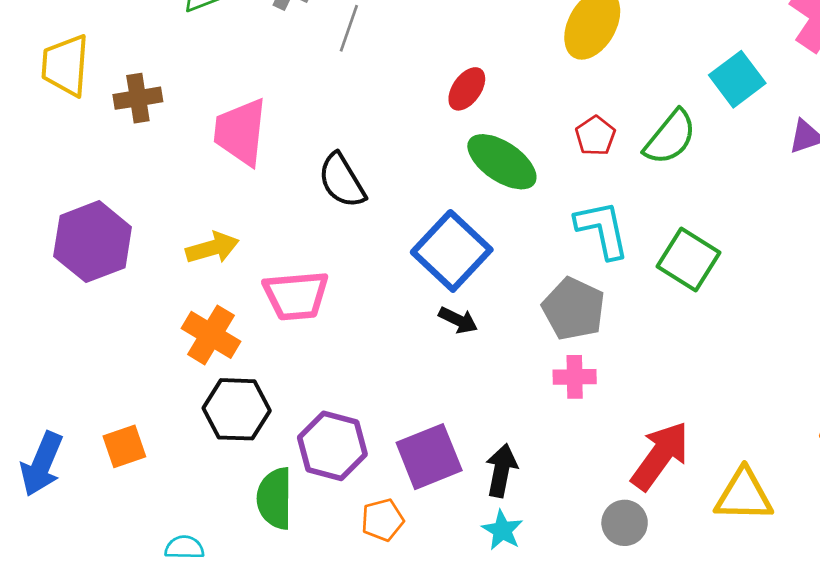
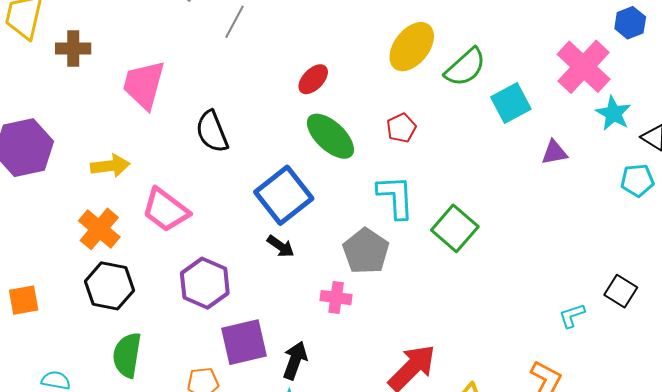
green semicircle: (670, 137) -> (465, 67), moved
pink trapezoid: (296, 296) -> (166, 210), turned 33
pink cross: (575, 377) -> (336, 298), moved
purple hexagon: (332, 446) -> (205, 283), moved

